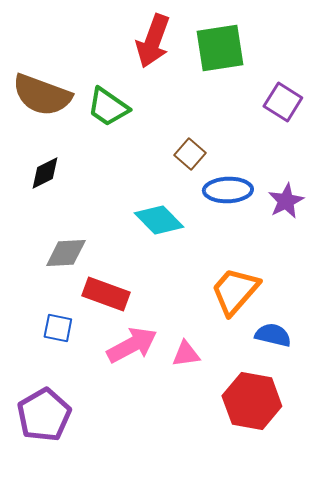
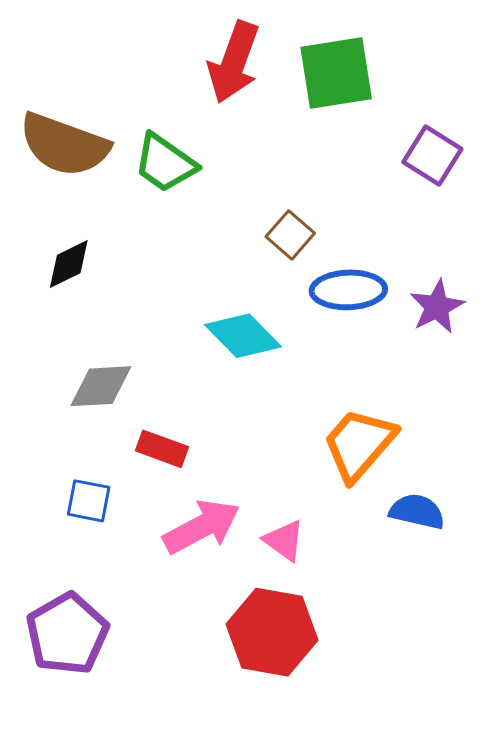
red rectangle: (106, 294) -> (162, 449), size x0.7
pink triangle: (186, 354) -> (284, 541), turned 44
red hexagon: (252, 401) -> (272, 632), moved

